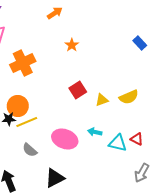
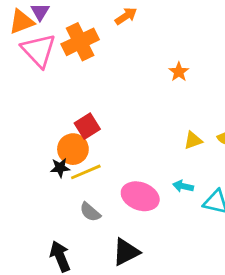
orange star: (72, 45) -> (179, 72), moved
orange cross: (23, 63) -> (80, 42), moved
red square: (78, 90) -> (87, 126), moved

